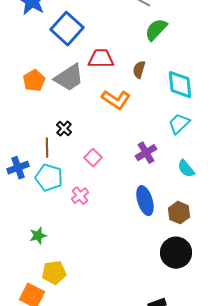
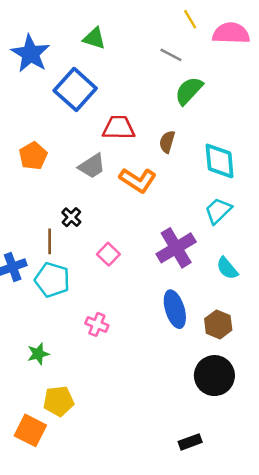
gray trapezoid: (69, 78) -> (92, 166), moved, size x0.7
purple cross: (146, 153) -> (176, 248), size x1.4
pink cross: (80, 196) -> (97, 324), moved, turned -30

